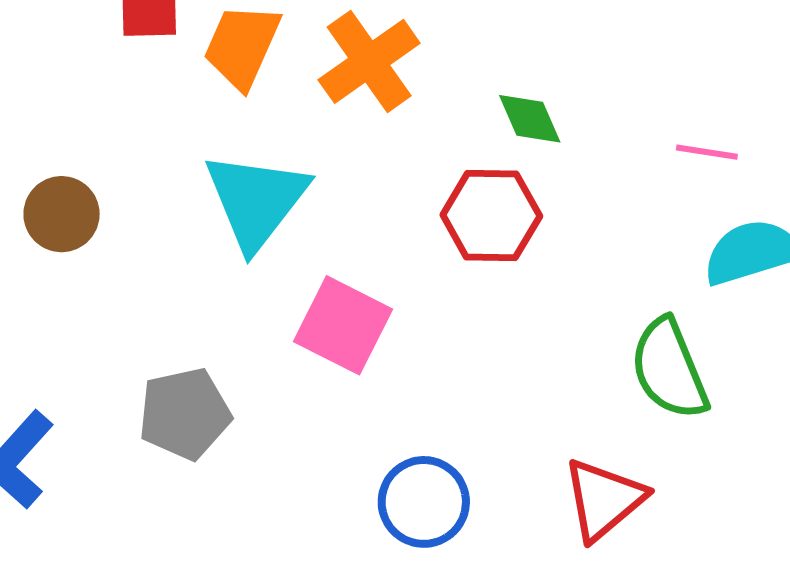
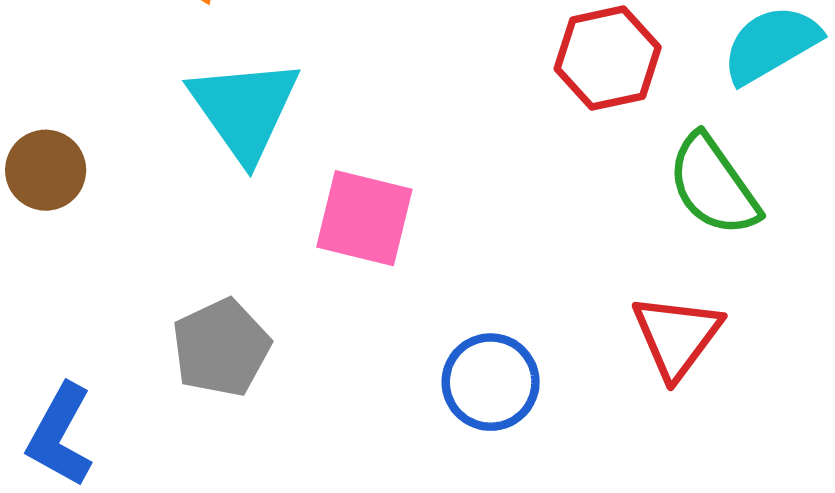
red hexagon: (491, 215) -> (608, 58), moved

